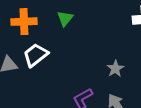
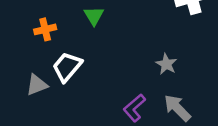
orange cross: (24, 22) -> (45, 29), size x0.7

